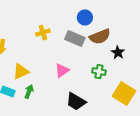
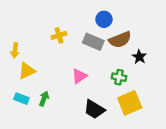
yellow triangle: (21, 72) -> (27, 71), moved
yellow square: (124, 94) -> (130, 103), moved, turned 35

